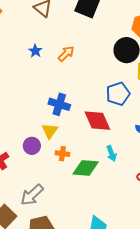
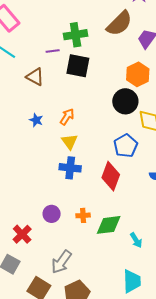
red diamond: (97, 121) -> (111, 176), turned 56
yellow triangle: (50, 131) -> (70, 142), moved
cyan arrow: (112, 153) -> (136, 240), moved

